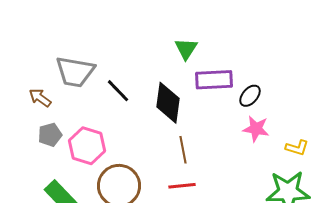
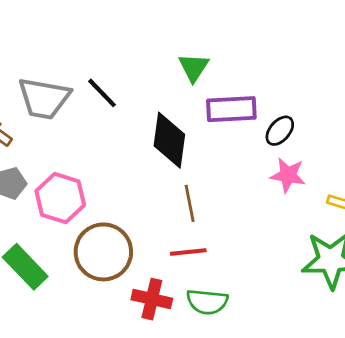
black line: (118, 91) -> (102, 93), moved

